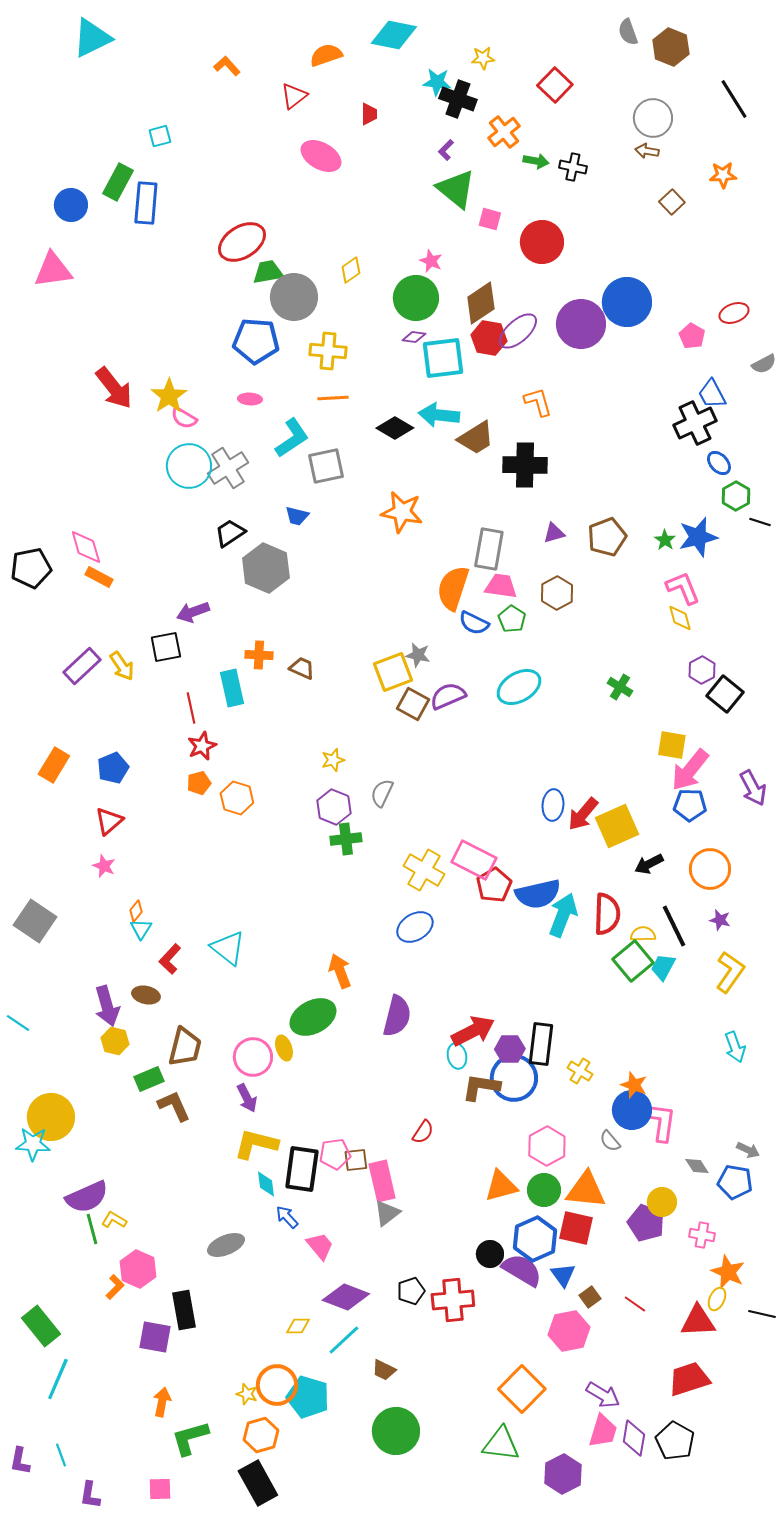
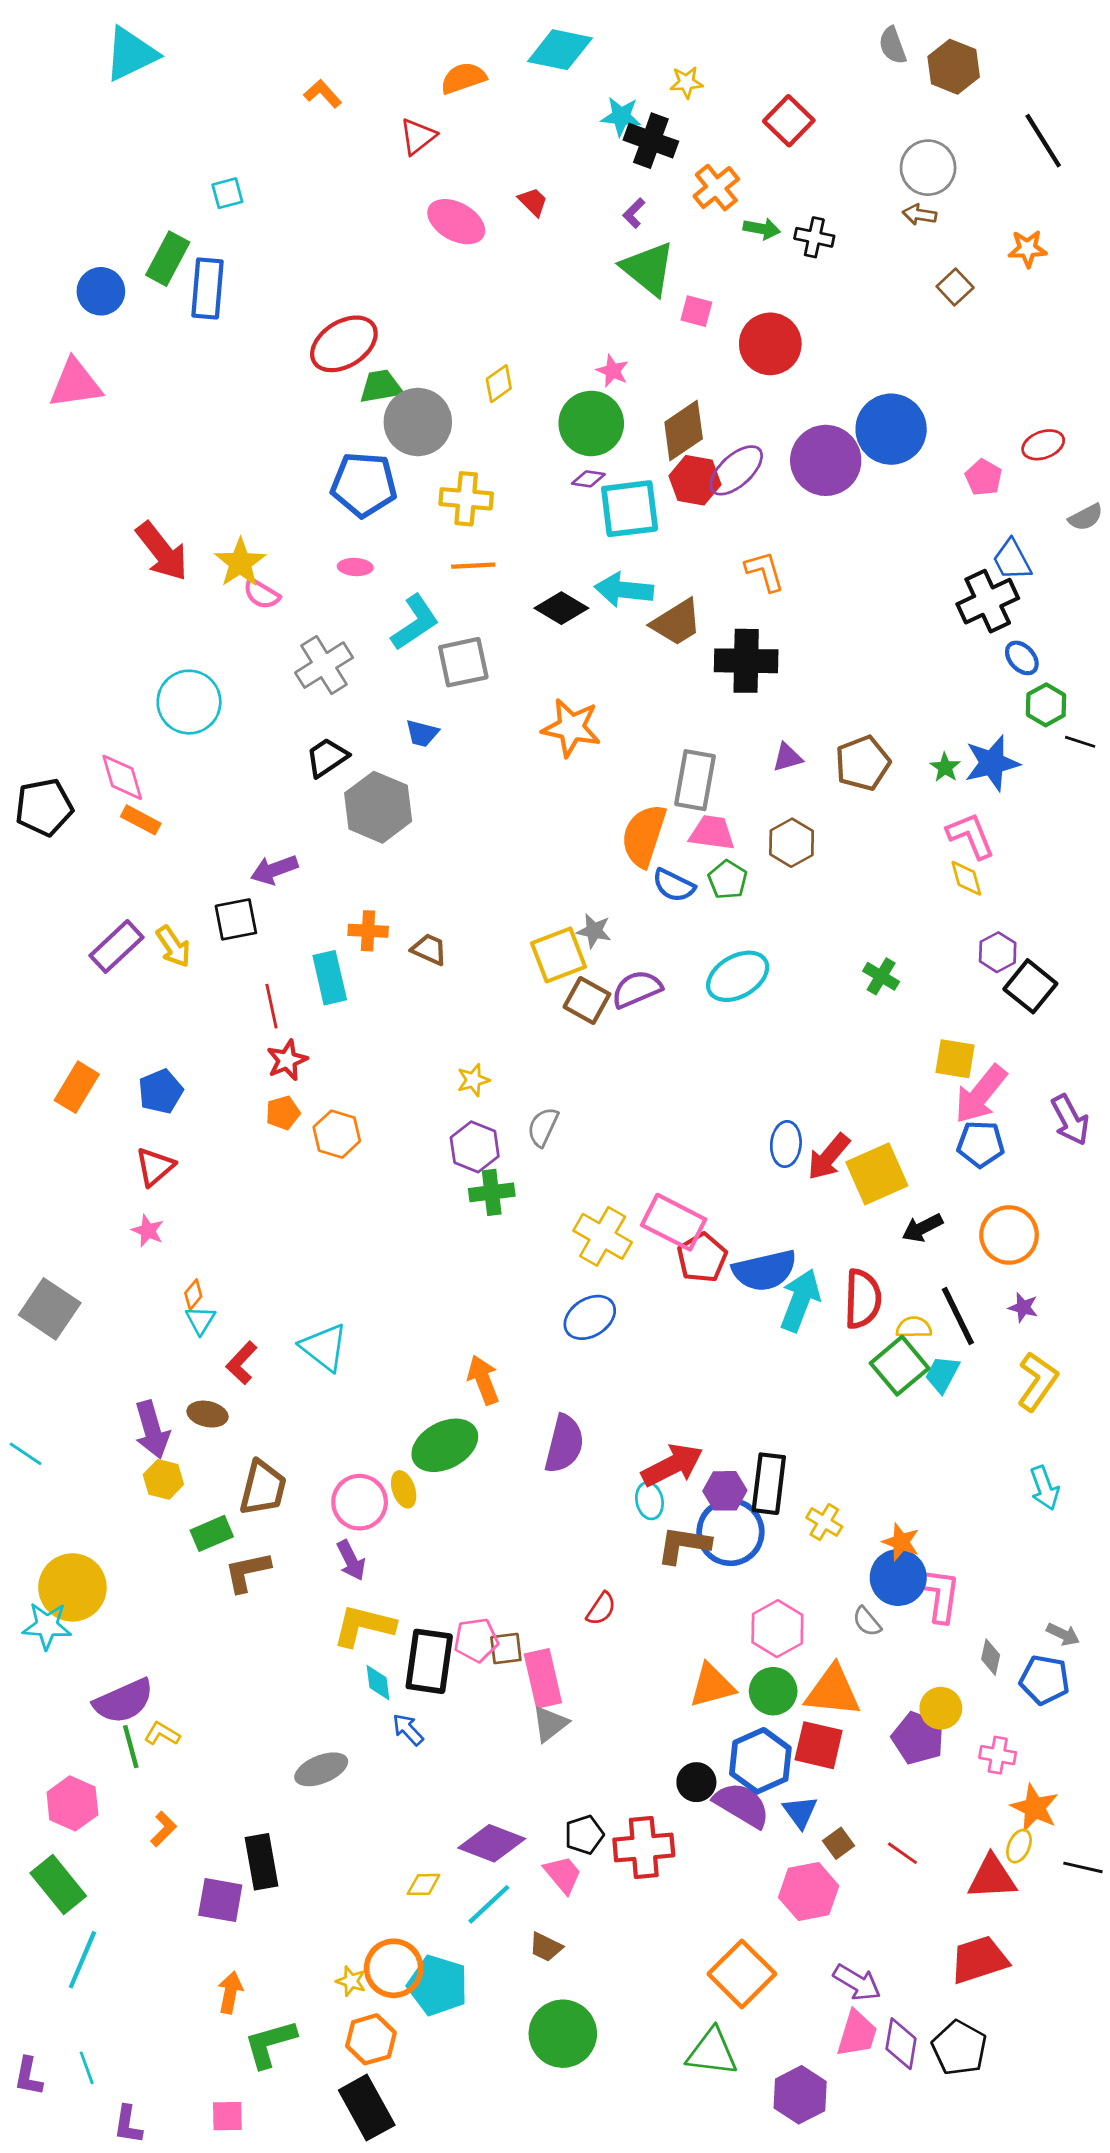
red trapezoid: (369, 114) -> (533, 202), moved, turned -45
cyan circle: (189, 466) -> (189, 702), moved
brown L-shape: (174, 1106) -> (247, 1572), turned -78
gray diamond: (697, 1166) -> (991, 1657), turned 45
pink trapezoid: (320, 1246) -> (563, 1875), moved
pink hexagon: (138, 1269) -> (72, 1803), moved

